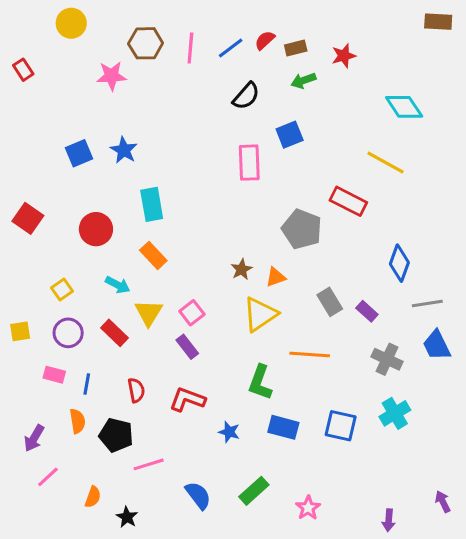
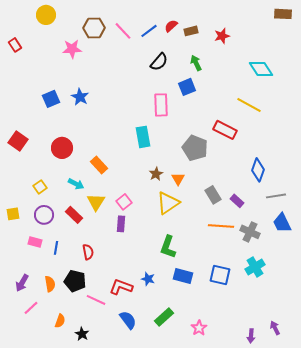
pink line: (190, 48) -> (123, 31), turned -48
green arrow: (303, 81) -> (196, 63), moved, turned 84
cyan rectangle: (152, 204) -> (143, 137), moved
orange triangle: (276, 277) -> (178, 179), turned -40
purple rectangle: (187, 347) -> (121, 224), turned 42
orange line: (310, 355) -> (221, 226), moved
red L-shape: (187, 399) -> (121, 287), moved
orange semicircle: (77, 421) -> (50, 284), moved
pink line: (149, 464) -> (96, 300), turned 42
purple arrow: (443, 502) -> (275, 328), moved

